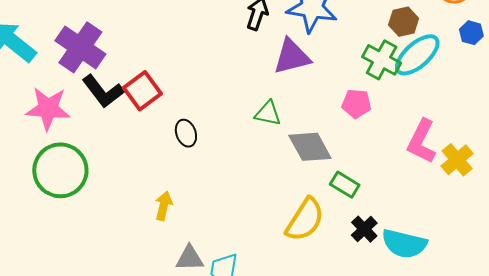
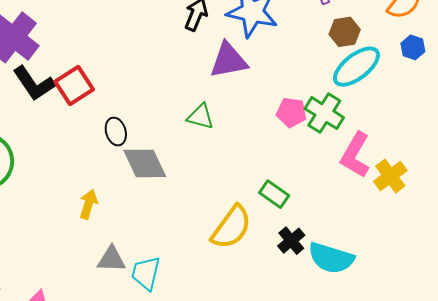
green cross: (382, 60) -> (324, 113), moved
gray diamond: (310, 147) -> (145, 163), moved

